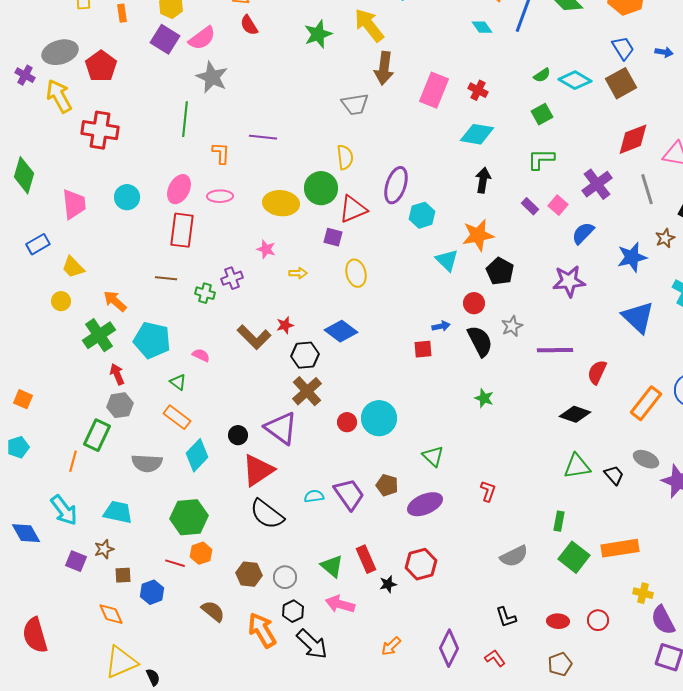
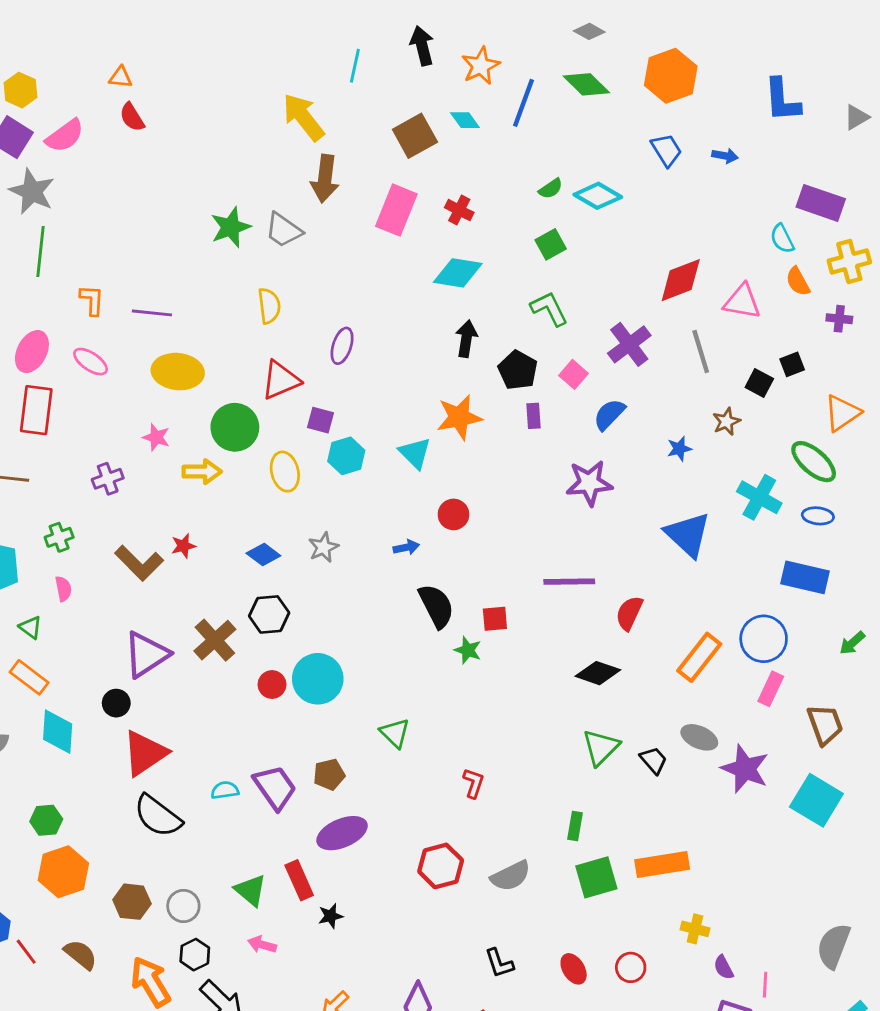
green star: (318, 34) -> (231, 227), moved
gray star: (212, 77) -> (32, 191), moved
brown square: (621, 83) -> (415, 136), moved
gray trapezoid: (355, 104) -> (283, 230), turned 44
purple line: (263, 137) -> (152, 313), moved
green L-shape: (541, 159) -> (549, 309), turned 64
purple ellipse: (396, 185) -> (342, 346), size x0.7
green circle: (321, 188) -> (235, 427), moved
pink ellipse: (220, 196) -> (91, 362), turned 35
purple rectangle: (530, 206) -> (534, 416), moved, turned 42
cyan hexagon: (422, 215) -> (346, 456), moved
purple square: (333, 237) -> (321, 420), moved
blue star: (632, 257) -> (679, 449), size x0.6
black pentagon: (500, 271) -> (518, 370), moved
yellow arrow: (298, 273) -> (202, 472), size x1.5
green cross: (205, 293) -> (59, 537), moved, turned -36
gray star: (512, 326) -> (323, 547), moved
blue diamond: (341, 331) -> (263, 554), size x0.7
black semicircle: (480, 341) -> (436, 606), moved
red square: (423, 349) -> (495, 619), moved
pink semicircle: (201, 355) -> (63, 589), turned 54
black hexagon: (305, 355) -> (269, 614), moved
purple triangle: (281, 428) -> (146, 654), moved, turned 51
cyan diamond: (197, 455) -> (58, 732), turned -40
green triangle: (577, 466) -> (601, 747), turned -36
brown pentagon: (387, 485) -> (329, 775), turned -30
purple ellipse: (425, 504) -> (342, 833), moved
green hexagon: (189, 517) -> (46, 820), size x0.6
orange hexagon: (201, 553) -> (63, 872), size x1.6
green square: (574, 557) -> (596, 877), turned 36
red line: (175, 563) -> (26, 952), moved, turned 36
red hexagon: (421, 564) -> (441, 866), moved
pink arrow: (340, 604) -> (262, 945), size x0.7
purple semicircle: (663, 620) -> (724, 967), size x0.6
red ellipse: (558, 621) -> (574, 969), turned 55

